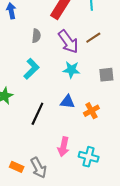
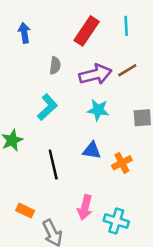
purple arrow: (68, 42) -> (95, 74), turned -70
black line: (37, 114) -> (53, 164), turned -40
orange rectangle: (17, 167) -> (25, 211), moved

